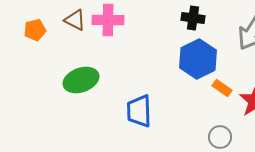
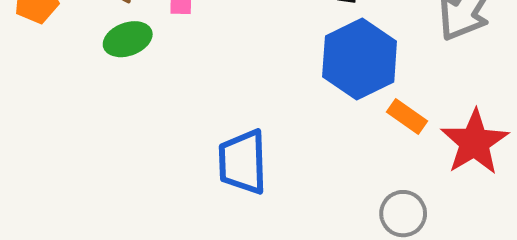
green ellipse: (81, 80) -> (128, 39), moved, size x0.7

